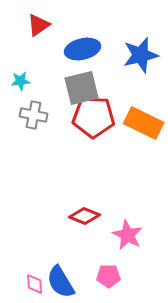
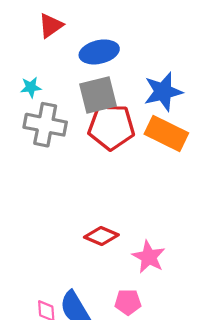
blue star: (141, 55) -> (163, 92), moved
gray cross: (34, 115) -> (45, 125), size x1.4

